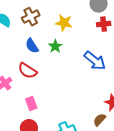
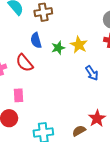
yellow star: (64, 23) -> (79, 45), moved
blue arrow: (95, 61) -> (92, 73), size x0.7

